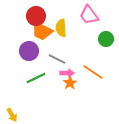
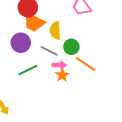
yellow semicircle: (61, 28) -> (55, 31), moved
green circle: (106, 39) -> (71, 47), moved

